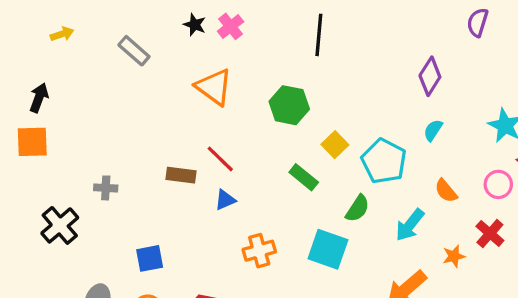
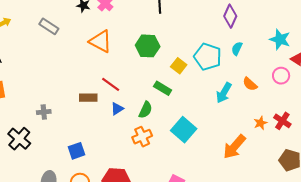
cyan pentagon: (384, 161) -> (208, 57), moved
green semicircle: (358, 208) -> (145, 110), moved
cyan arrow: (410, 225) -> (224, 93), moved
red cross: (490, 233) -> (282, 121), moved
cyan square: (328, 249) -> (184, 130), turned 30

